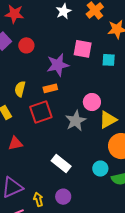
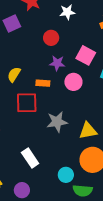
white star: (64, 11) -> (67, 12), moved
red circle: (26, 45) -> (51, 38), moved
purple star: (58, 65) -> (57, 63), size x0.7
pink circle: (92, 102) -> (73, 82), moved

